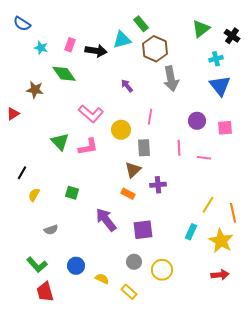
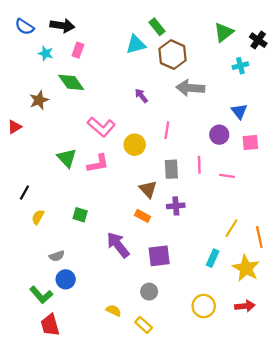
black arrow: (96, 51) -> (62, 26), moved
gray arrow: (171, 79) -> (190, 88), turned 105
blue triangle: (220, 86) -> (239, 111), moved, size x0.7
brown star: (35, 90) -> (39, 100), turned -30
gray rectangle: (144, 148) -> (171, 169), moved
brown triangle: (133, 170) -> (148, 189), turned -30
blue circle: (76, 266) -> (66, 279), moved
yellow circle: (162, 270) -> (204, 306), moved

